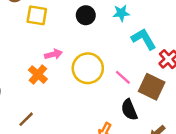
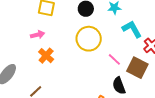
pink arrow: (53, 54) -> (38, 35), moved
yellow circle: (88, 68) -> (89, 39), moved

